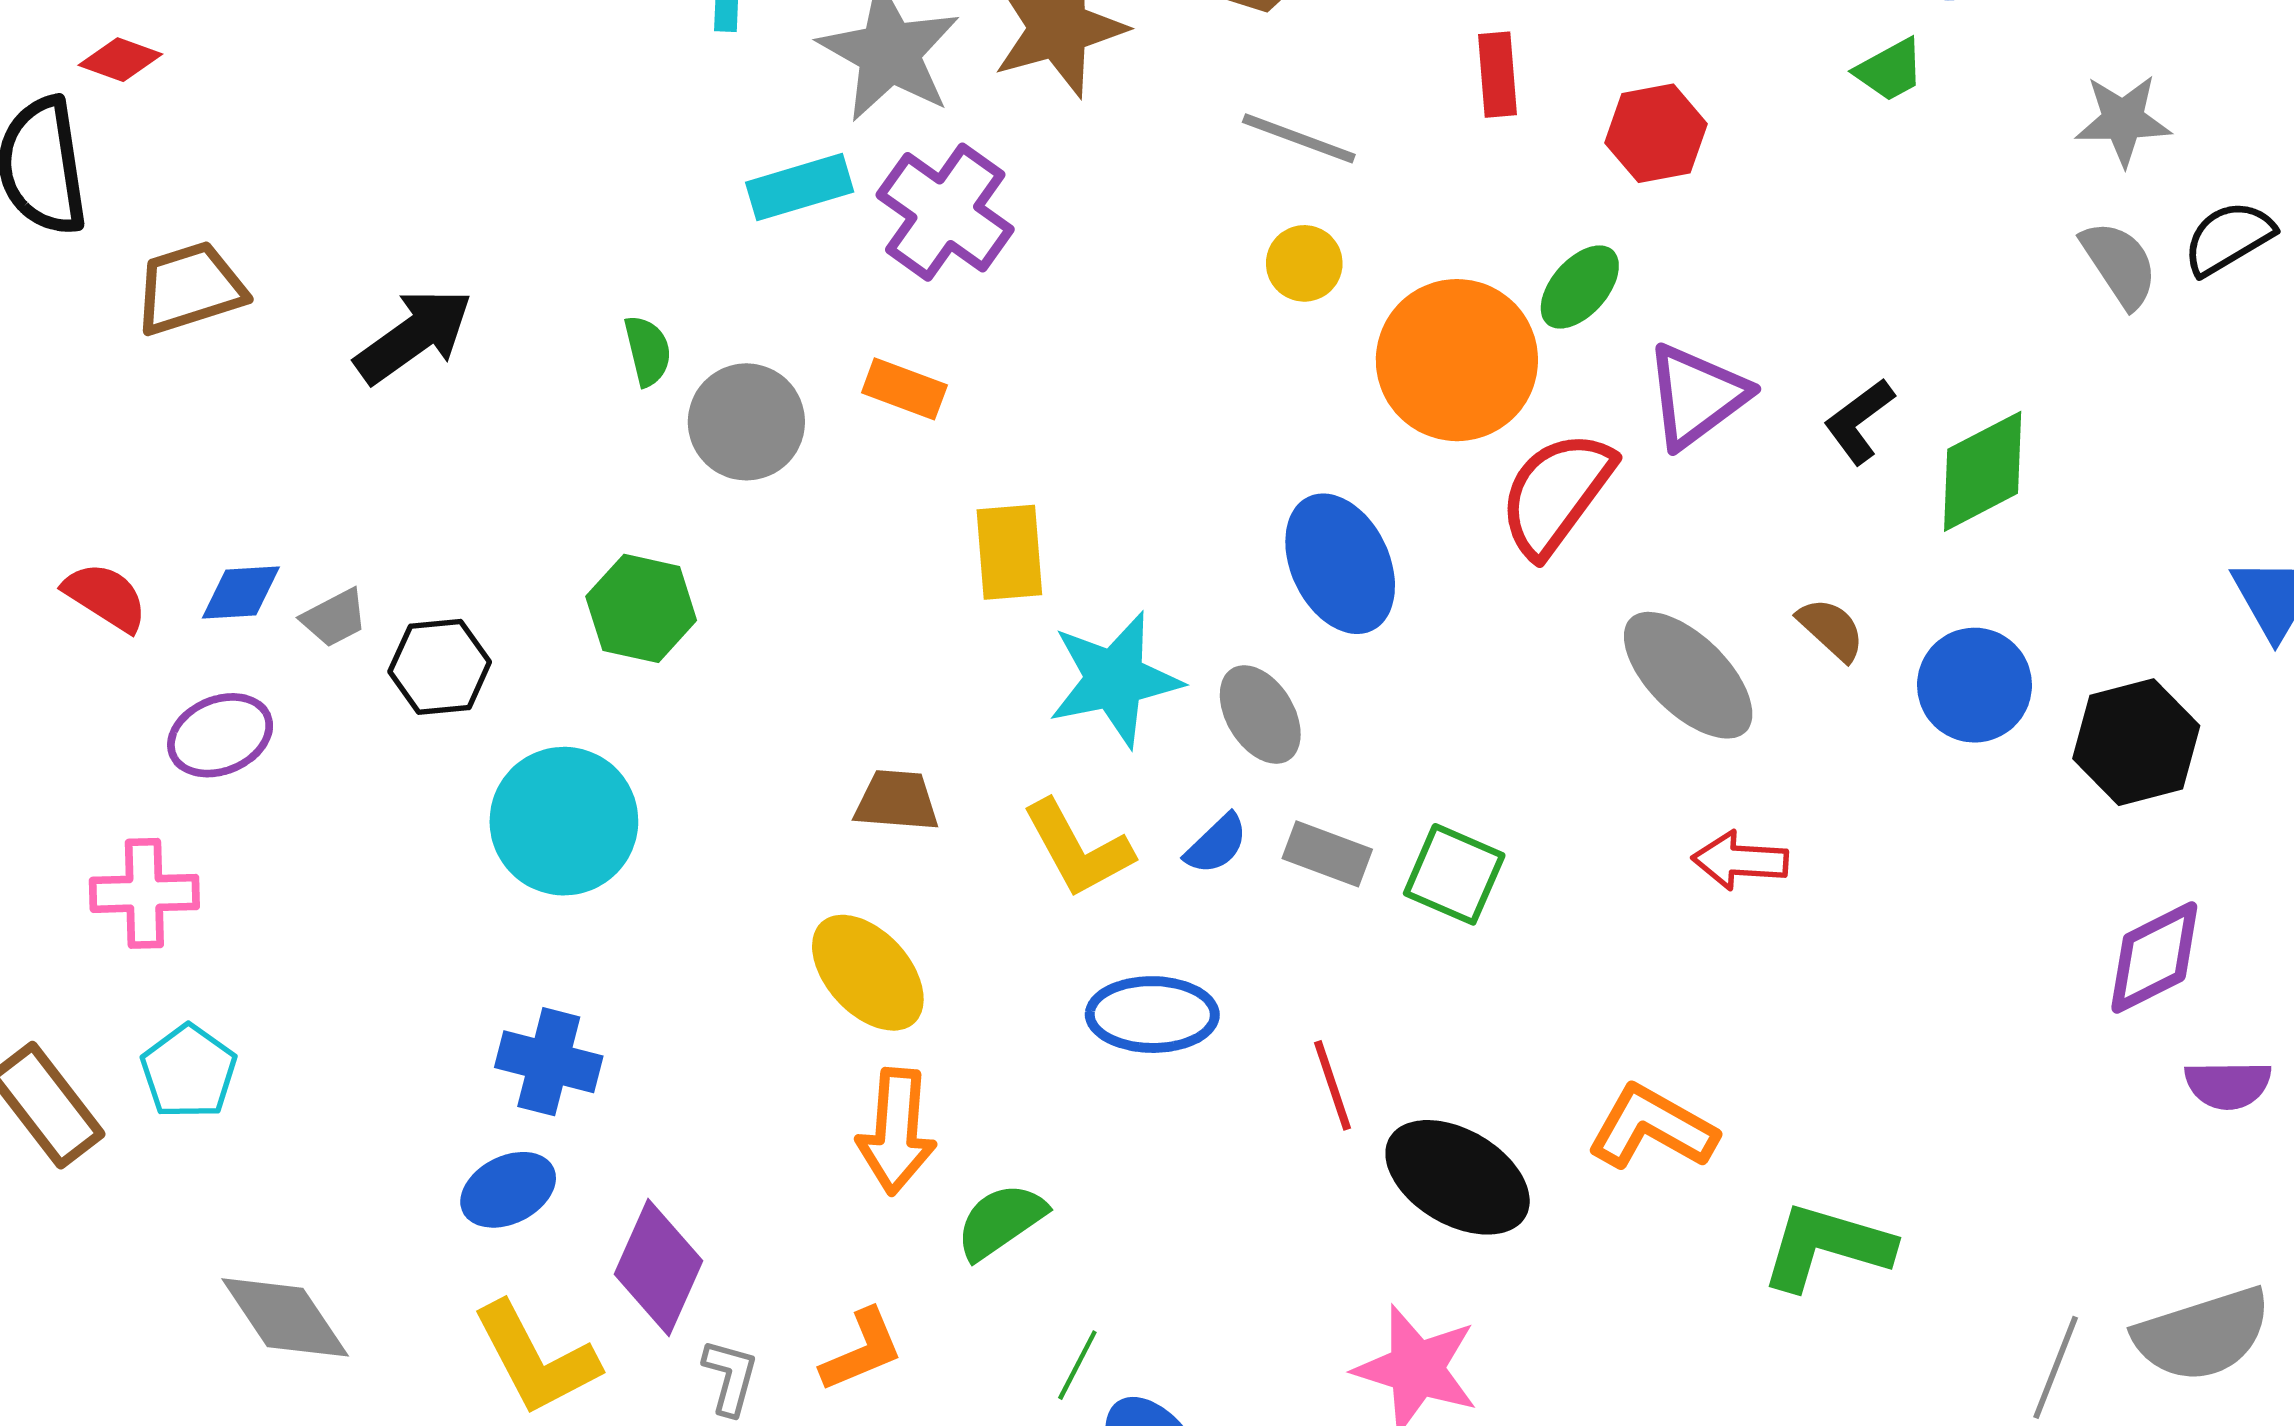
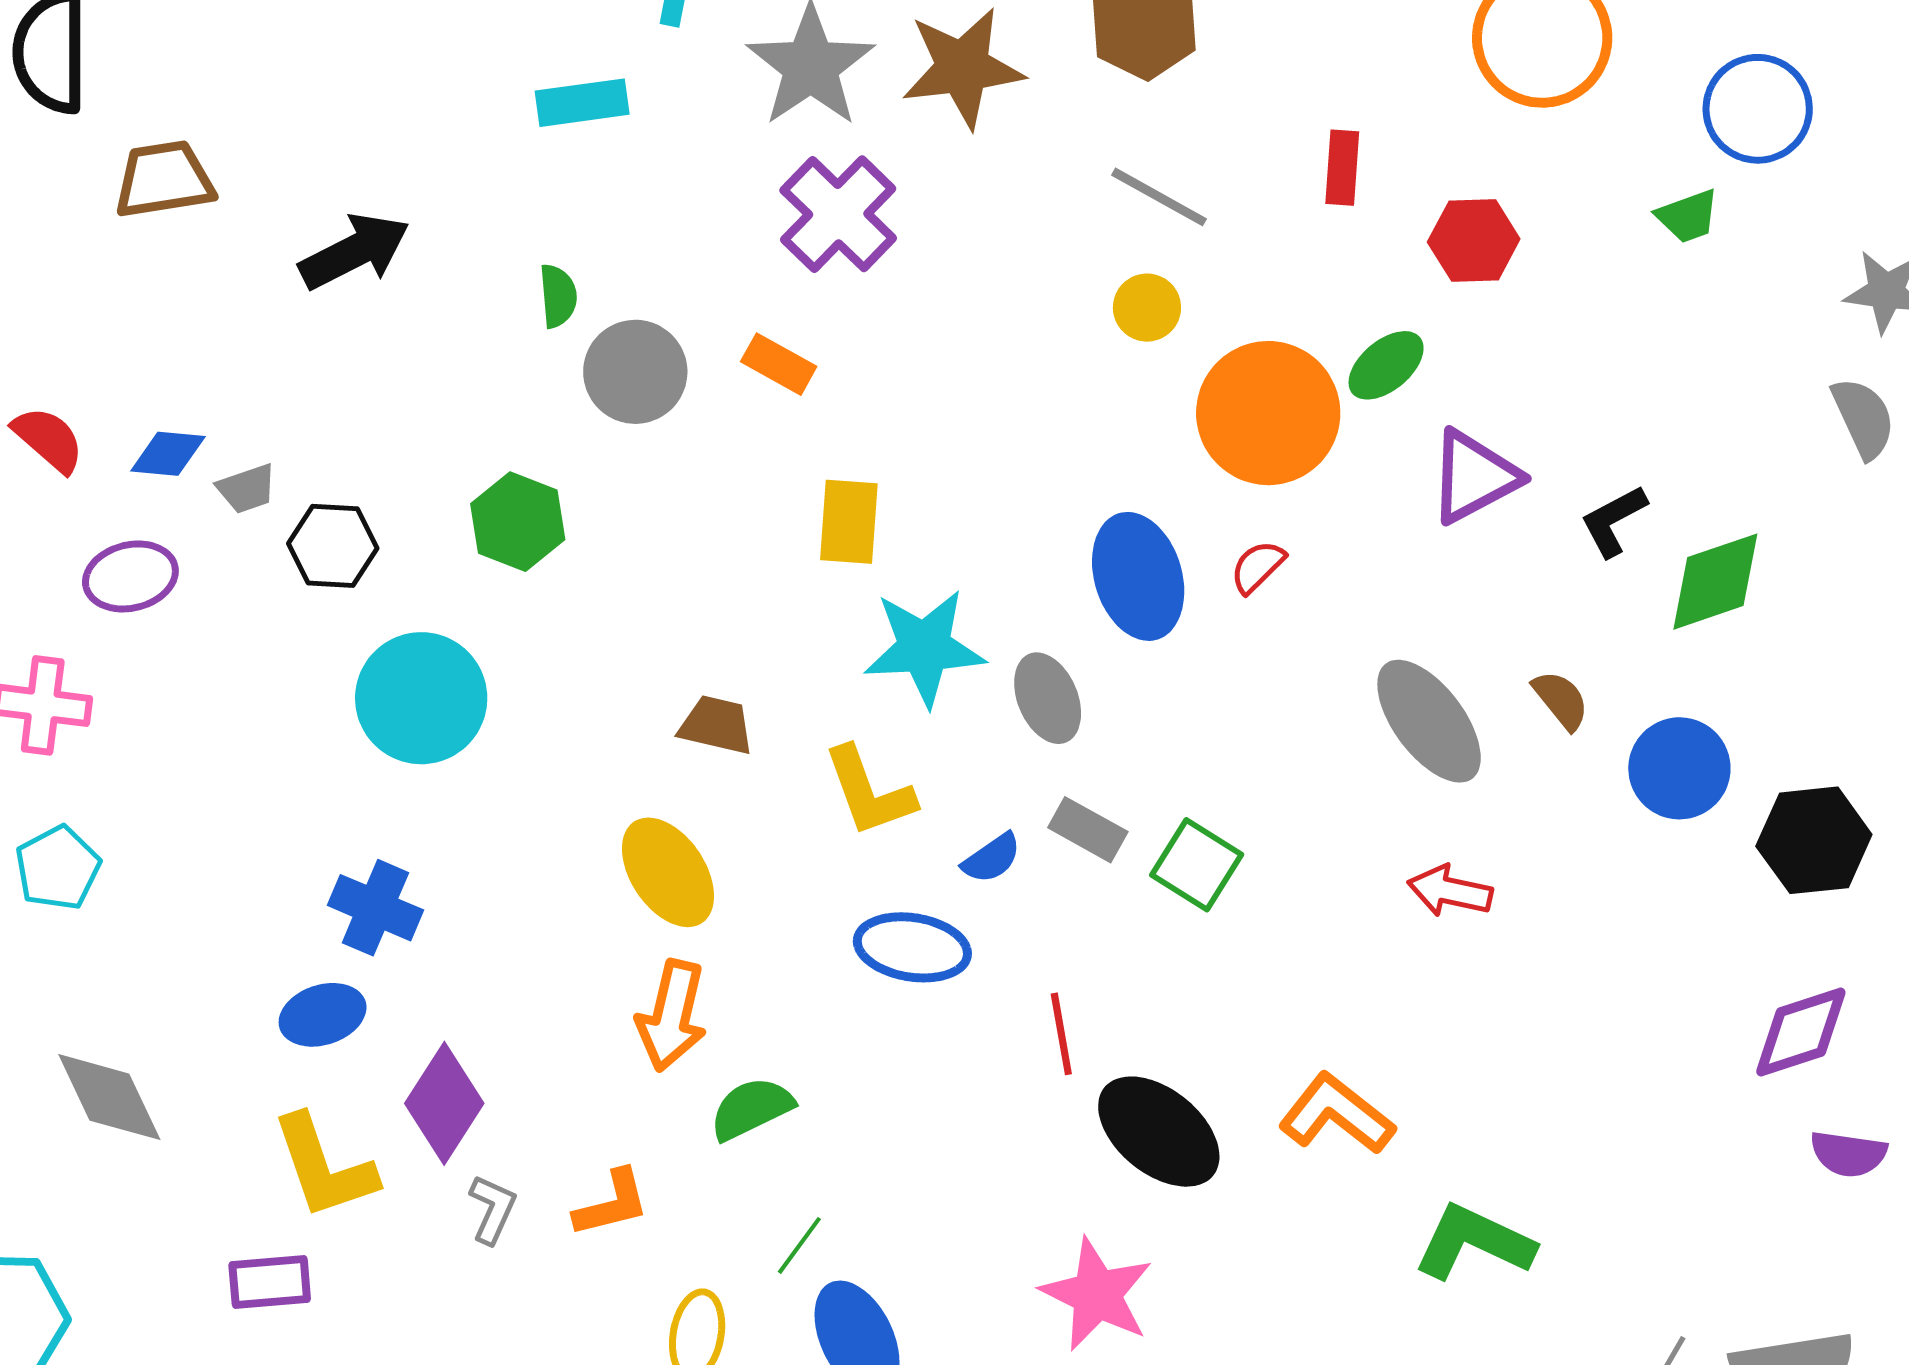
cyan rectangle: (800, 187) -> (582, 103), moved
red semicircle: (1556, 493) -> (1258, 567), moved, size x0.5
blue semicircle: (1216, 844) -> (992, 858), moved

